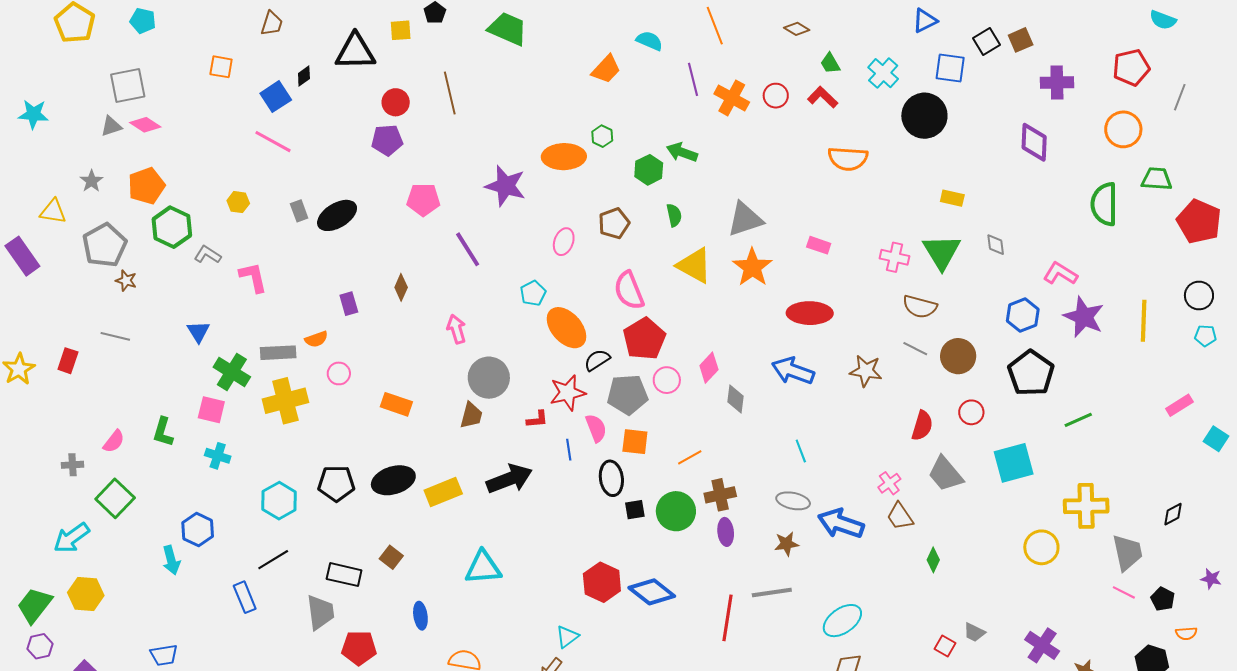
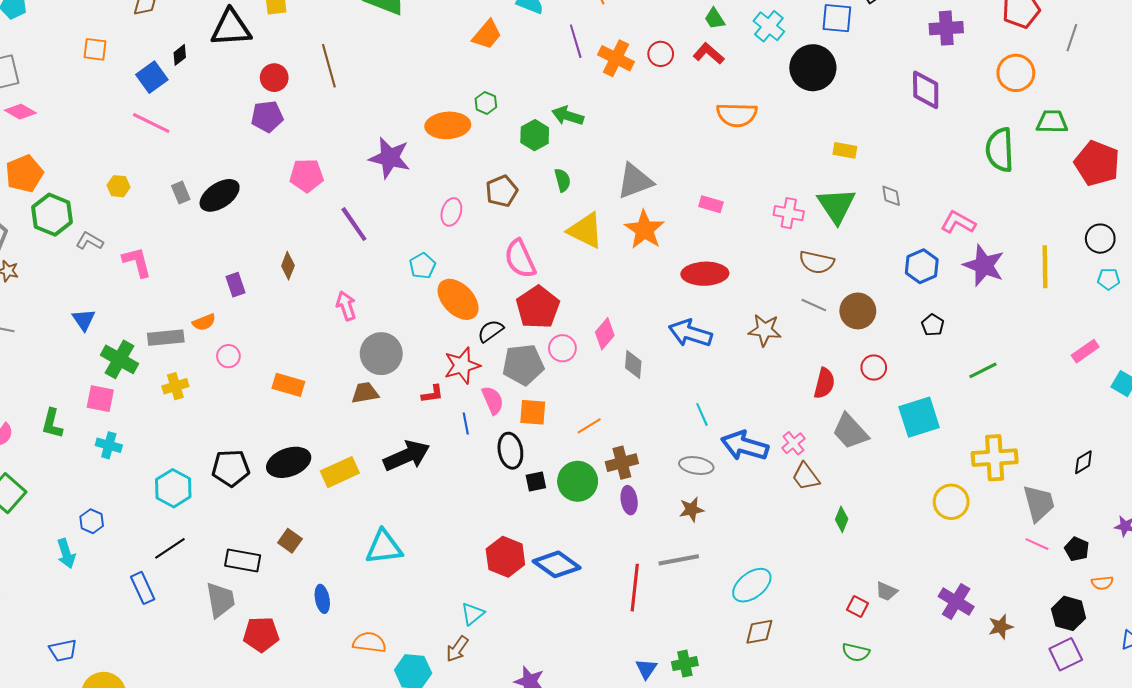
black pentagon: (1031, 373) -> (933, 325), size x0.5
yellow cross: (285, 401) -> (175, 386), size x0.6
brown trapezoid: (471, 415) -> (365, 393), turned -112
blue arrow: (841, 524) -> (745, 446), moved
blue hexagon: (198, 530) -> (92, 521), size x0.7

